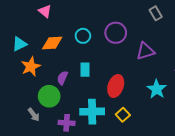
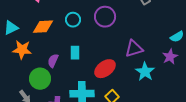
purple triangle: (145, 51) -> (134, 49), moved
orange star: (31, 67) -> (22, 50), turned 30
red ellipse: (116, 86) -> (105, 69), turned 35

